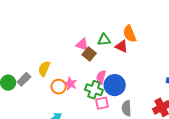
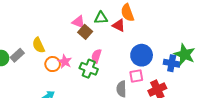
yellow semicircle: (44, 69) -> (38, 45), turned -49
blue circle: (115, 85) -> (142, 55), moved
pink square: (102, 103) -> (136, 76), moved

